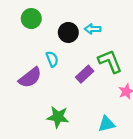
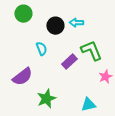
purple semicircle: (30, 78) -> (22, 77), moved
green star: (58, 117) -> (46, 99), turned -30

